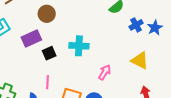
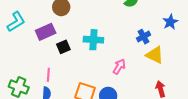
blue cross: (136, 25) -> (143, 37), moved
pink line: (47, 82) -> (48, 75), moved

